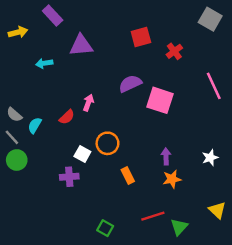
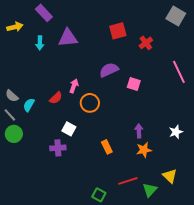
cyan arrow: (44, 63) -> (40, 43), moved, turned -80
pink square: (160, 100) -> (134, 84), size x0.6
orange circle: (107, 143) -> (90, 103), moved
yellow triangle: (217, 210) -> (170, 176), moved
green square: (105, 228) -> (99, 195), moved

